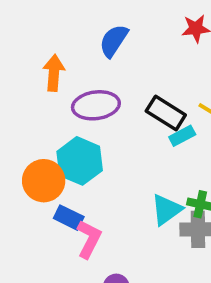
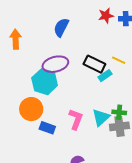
orange arrow: (54, 73) -> (16, 39), moved
cyan hexagon: (80, 161) -> (45, 82), moved
pink L-shape: (89, 239) -> (76, 119), moved

